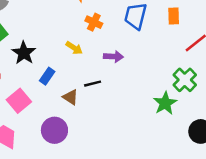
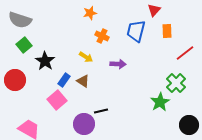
black line: (93, 84) -> (101, 111), moved
brown triangle: (70, 97) -> (83, 81), moved
pink square: (19, 101) -> (57, 100), moved
purple circle: (54, 130) -> (84, 124), moved

